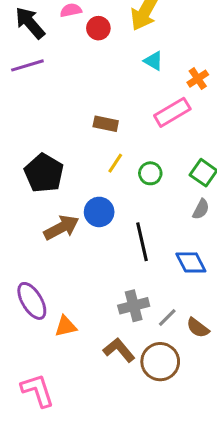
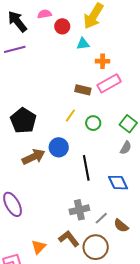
cyan triangle: (153, 61) -> (83, 44), moved, turned -40
orange cross: (198, 79) -> (103, 61), moved, turned 32
brown rectangle: (106, 124) -> (83, 90), moved
orange triangle: (66, 326) -> (39, 247), moved, turned -35

